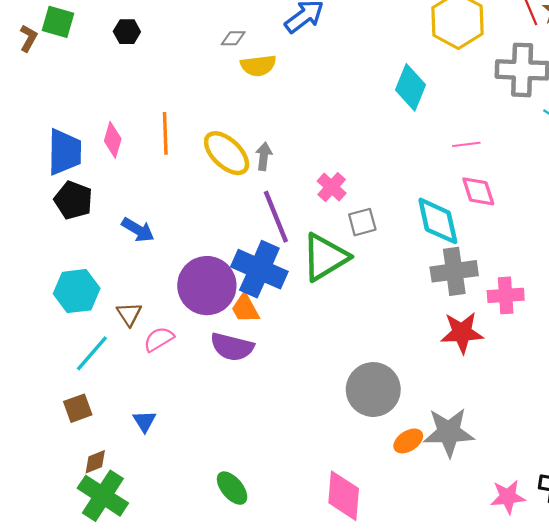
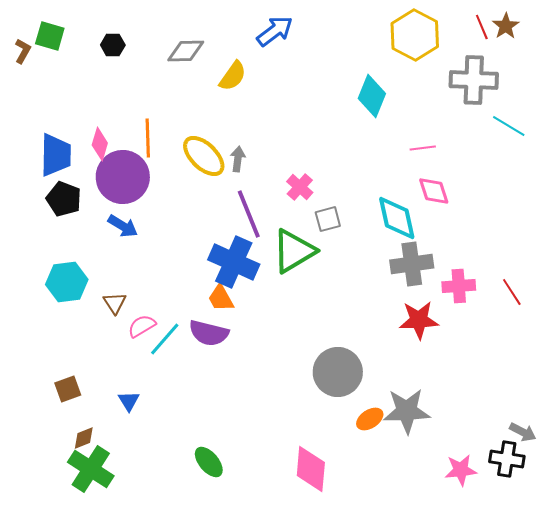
gray diamond: (233, 38) -> (186, 51), moved, size x1.6
yellow semicircle: (258, 66) -> (233, 76), turned -48
purple circle: (207, 286) -> (123, 177), moved
cyan line: (92, 353) -> (165, 339), moved

